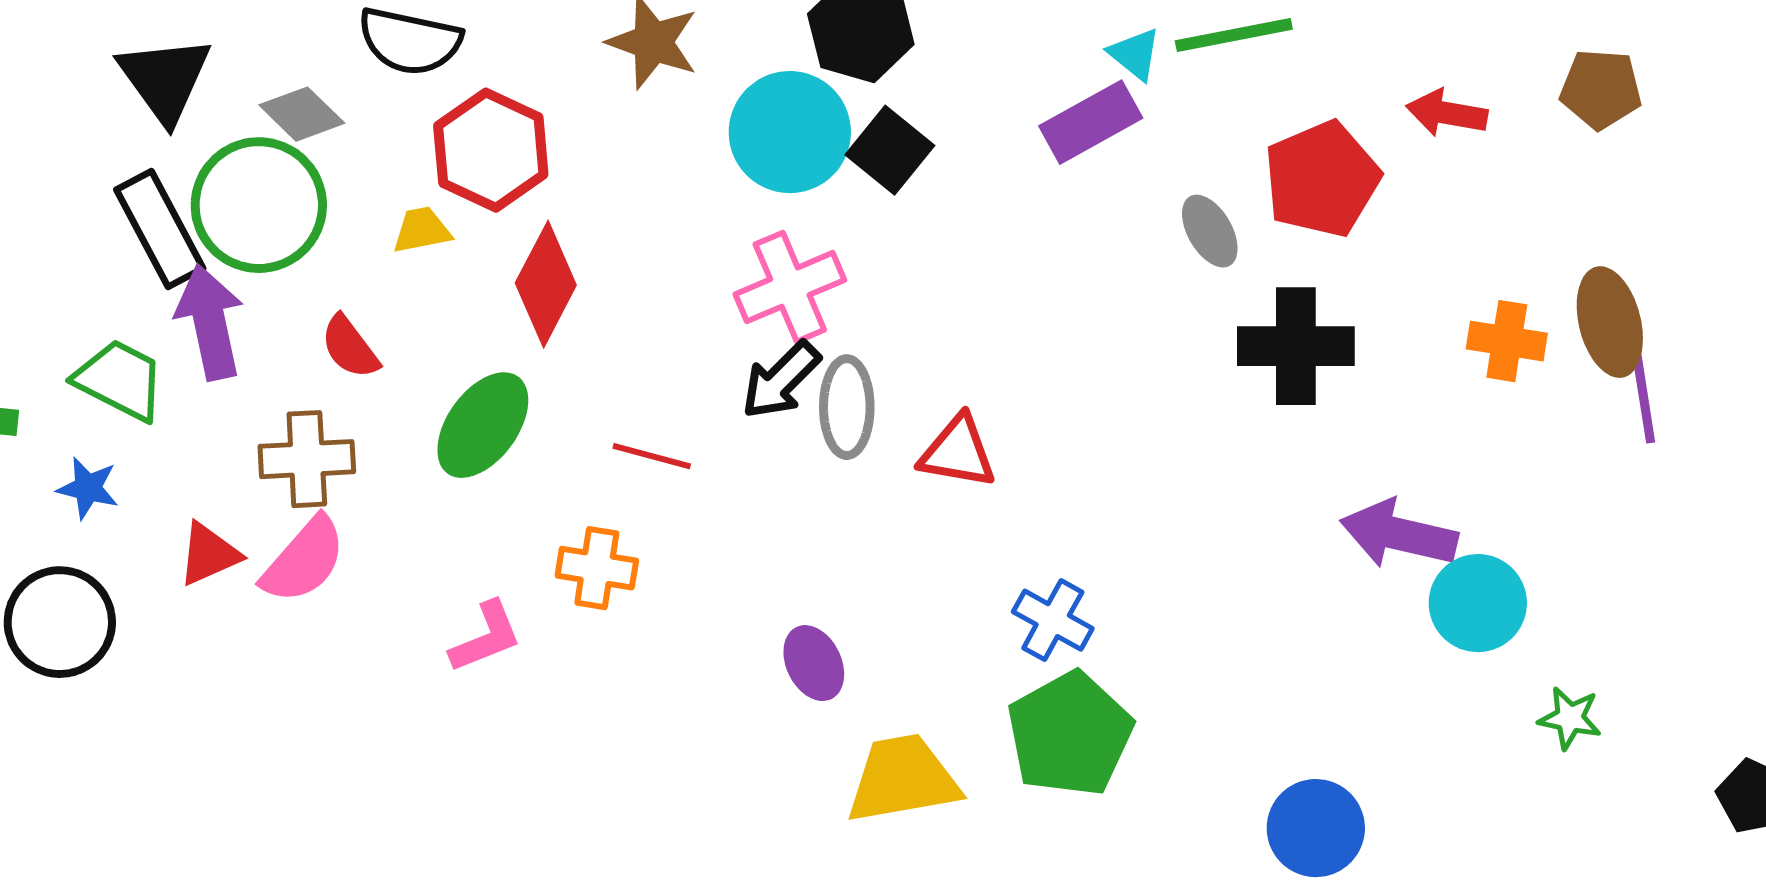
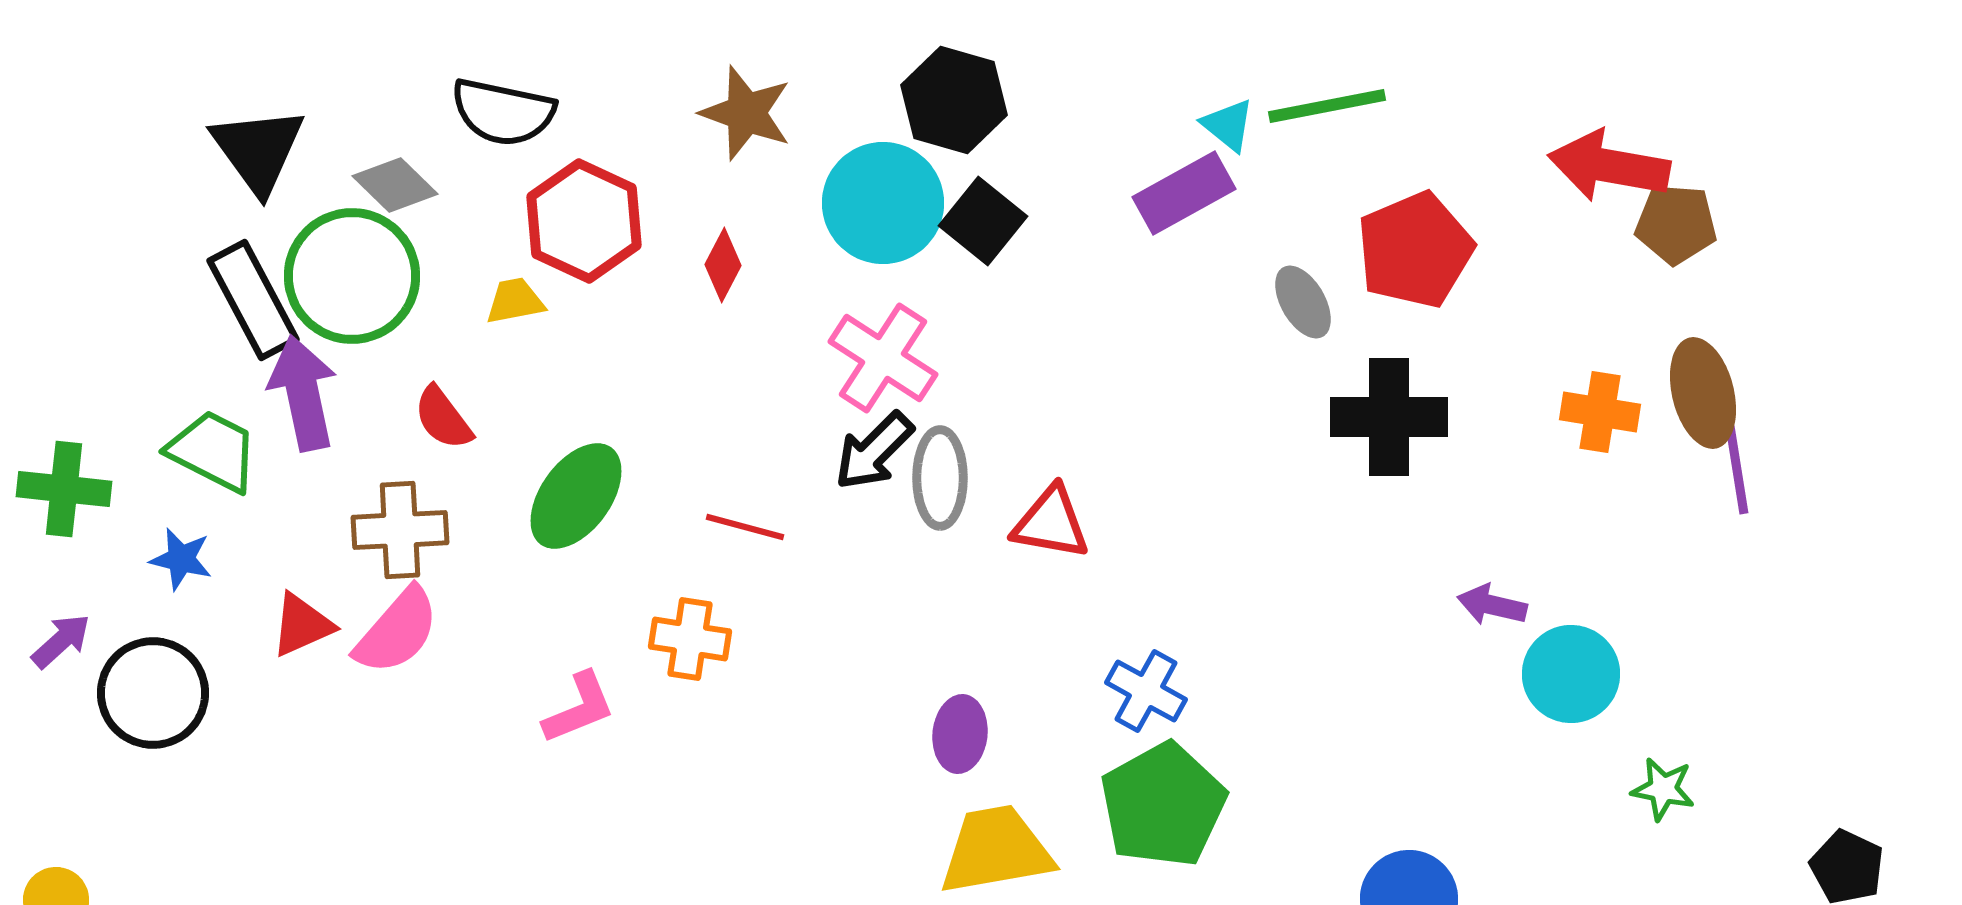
brown pentagon: (1601, 89) -> (1676, 224), moved
red arrow: (1447, 113) -> (1609, 166), moved, size x1.5
red diamond: (546, 284) -> (723, 265), moved, size x0.6
pink cross: (790, 287) -> (883, 358), turned -34
purple arrow: (1399, 534) -> (1492, 605), size x0.6
purple ellipse: (814, 663) -> (960, 734), moved, turned 32

